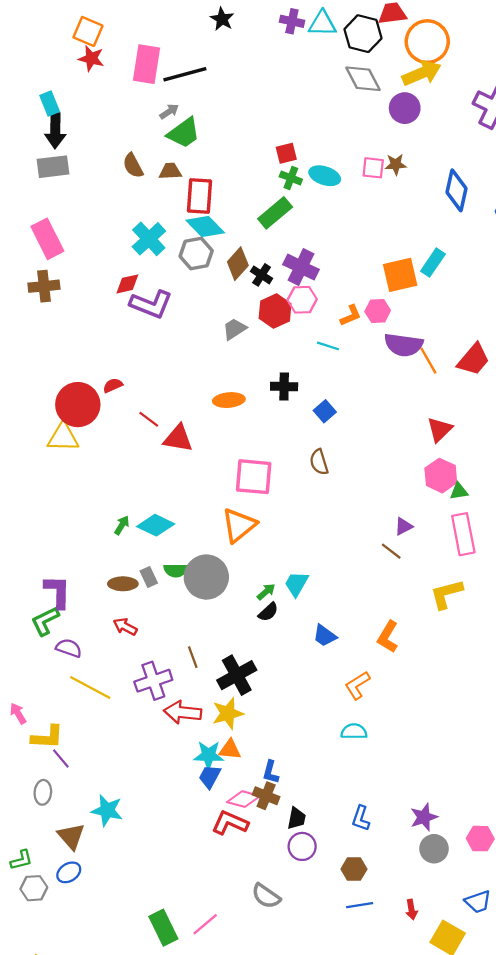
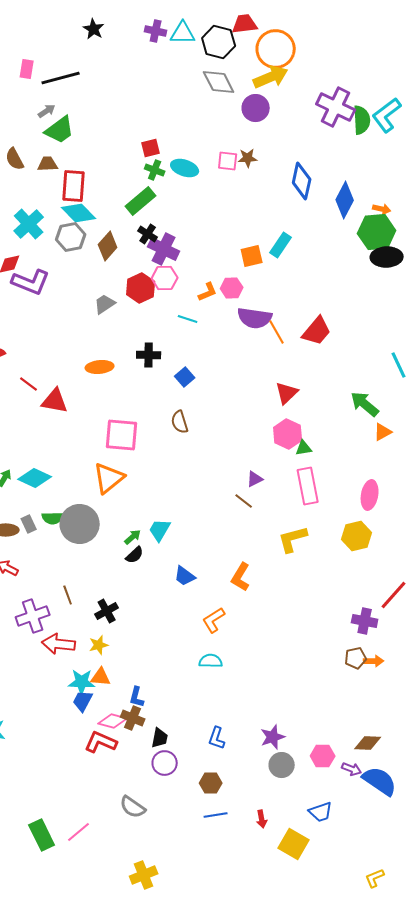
pink rectangle: (147, 64) -> (27, 69), size x0.6
black cross: (262, 275) -> (148, 234), moved
orange square: (400, 275) -> (252, 256), size x0.7
black cross: (237, 675) -> (107, 611), size x0.7
yellow star: (228, 713) -> (99, 645), size x0.7

